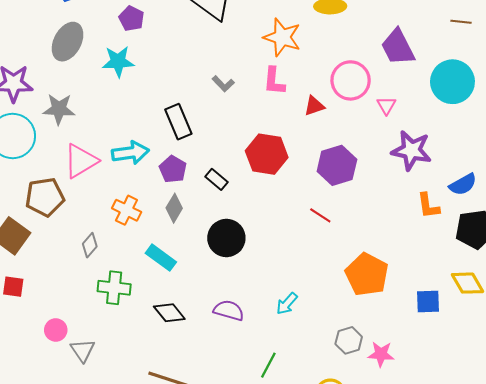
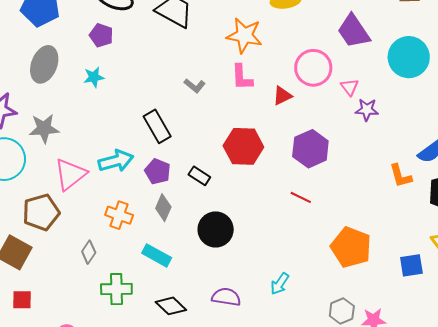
cyan star: (118, 62) -> (94, 77), size x0.7
purple star: (411, 150) -> (367, 110), moved, size x0.6

